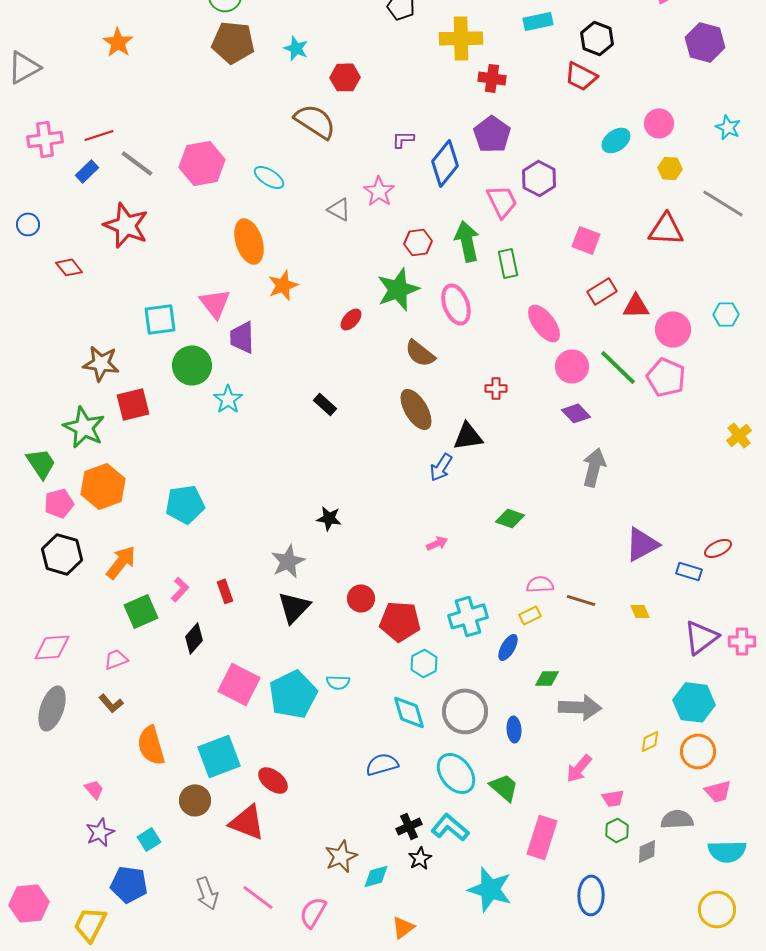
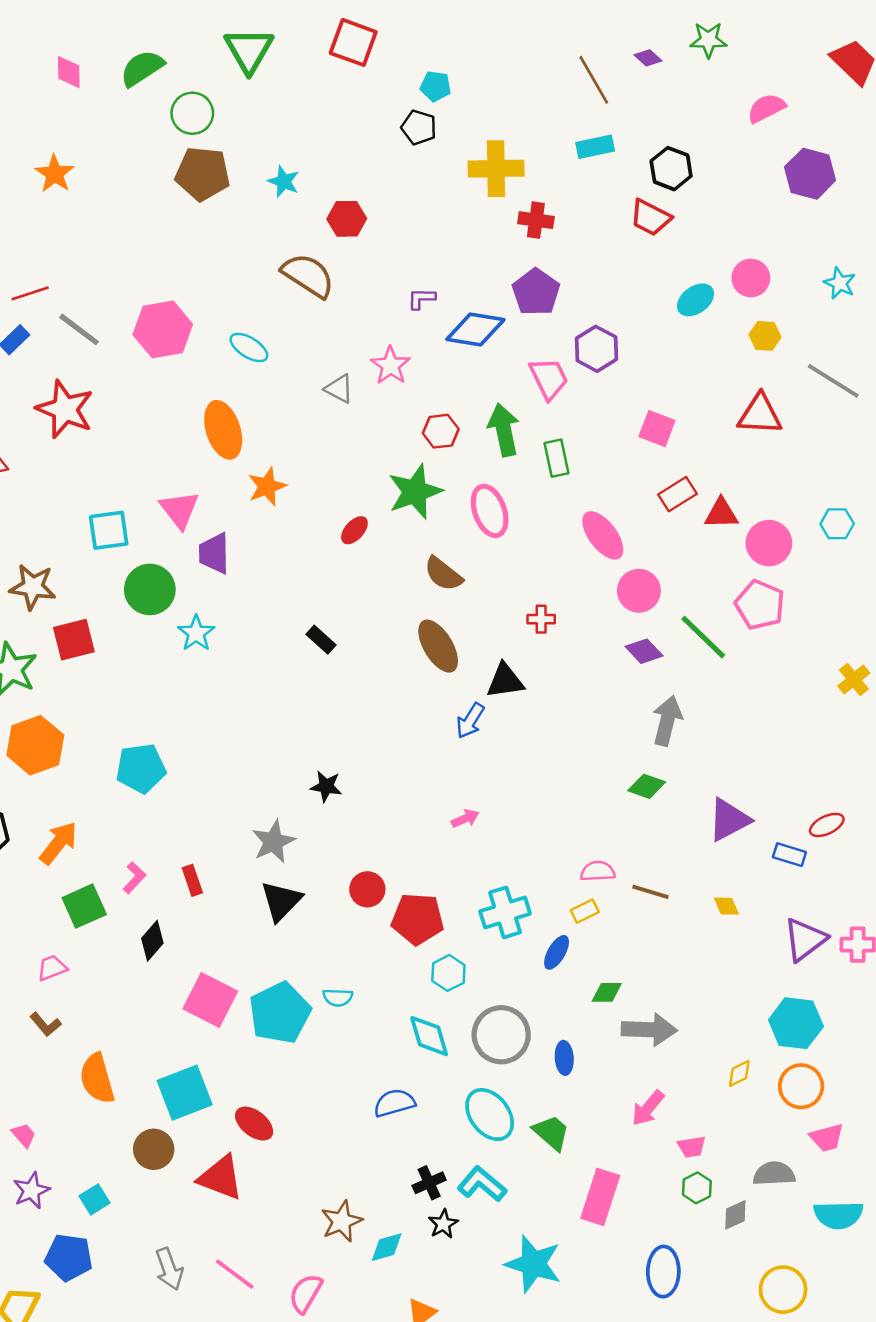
blue diamond: (445, 163) -> (475, 329), turned 60
green line: (618, 367) -> (703, 637), moved
green diamond: (510, 518) -> (647, 786), moved
yellow circle: (717, 909) -> (783, 1290), moved

